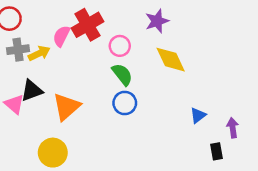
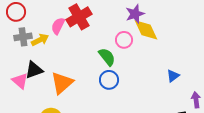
pink circle: (120, 46) -> (124, 40), moved
yellow diamond: (171, 60) -> (146, 30), moved
blue triangle: (198, 115) -> (173, 76), moved

